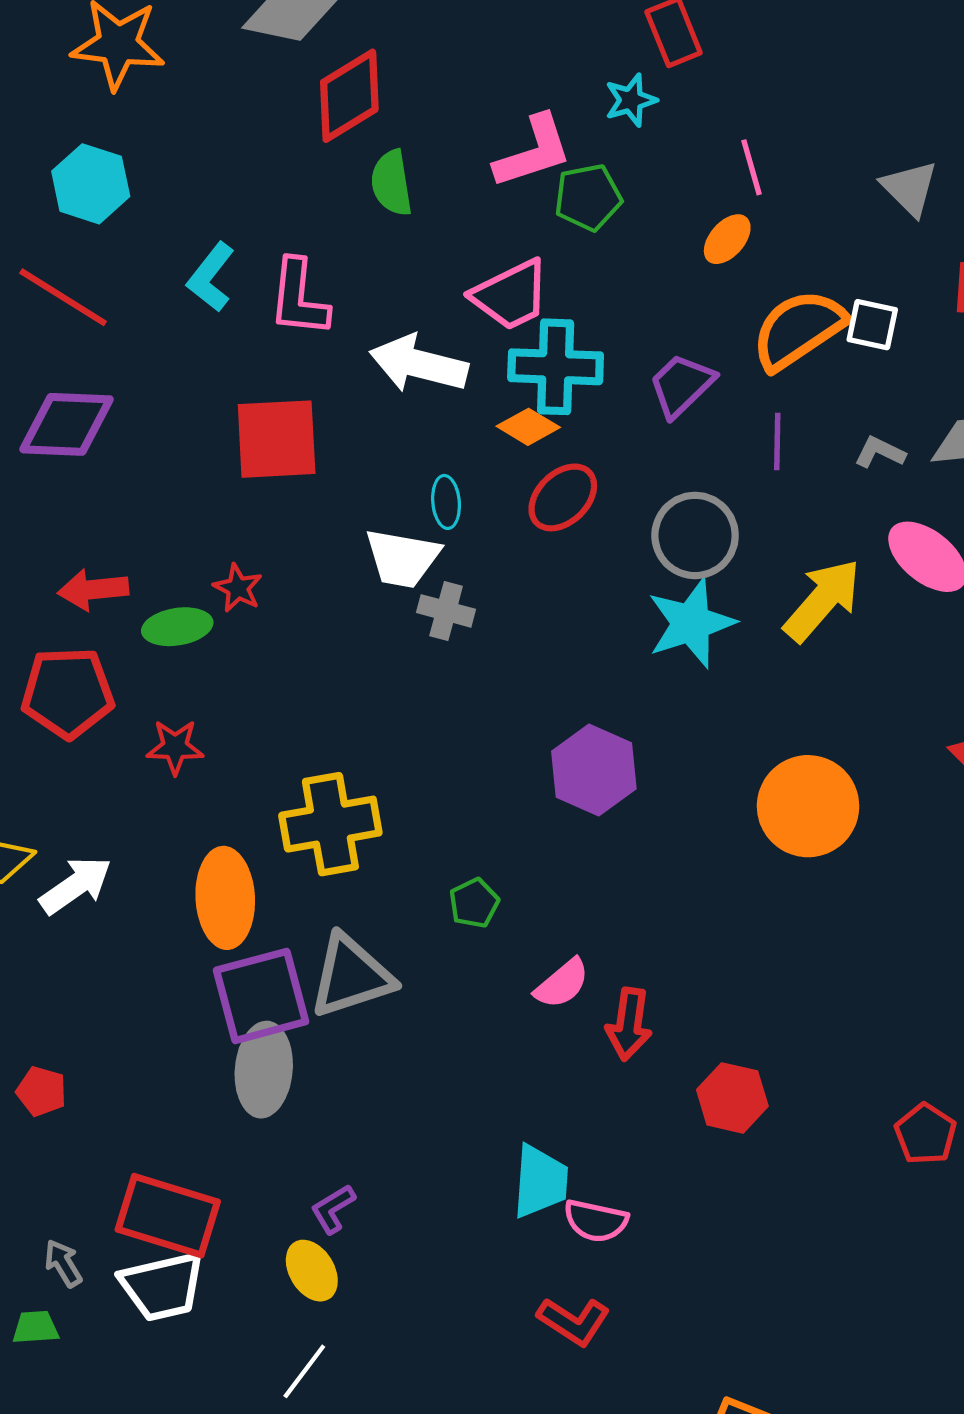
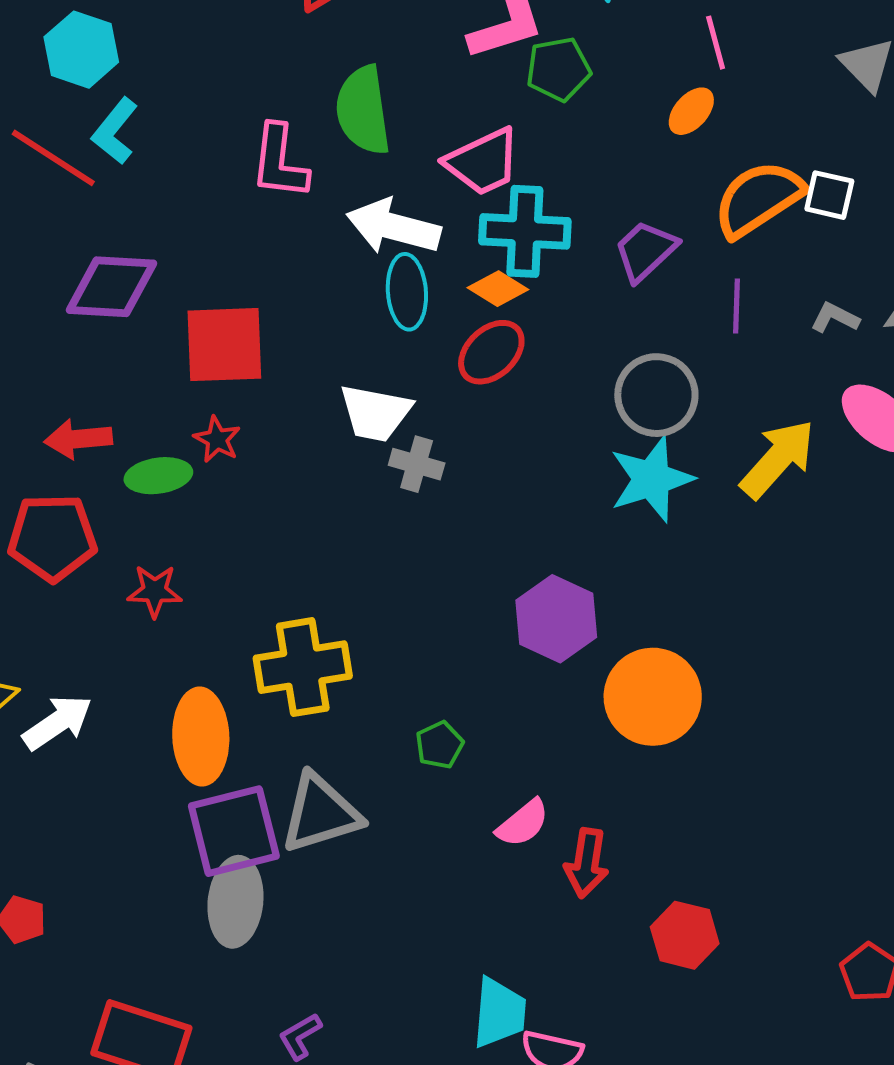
green semicircle: (392, 183) -> (363, 110), moved, size x1.4
cyan L-shape: (211, 277) -> (115, 131), moved
purple diamond: (66, 424) -> (111, 287), moved
red square: (277, 439) -> (224, 345), moved
red ellipse: (563, 497) -> (491, 352), moved
cyan ellipse: (446, 502) -> (407, 292), moved, size x1.5
orange circle: (808, 806) -> (653, 697), moved

